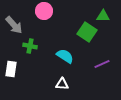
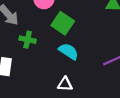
green square: (87, 32) -> (63, 23), moved

